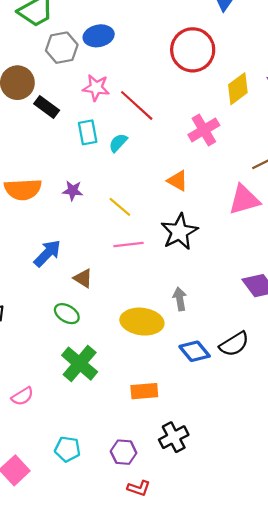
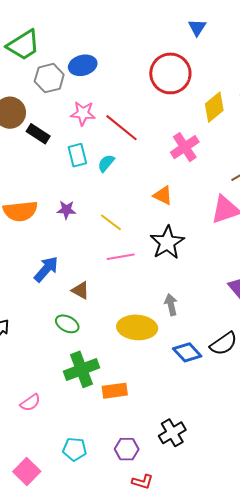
green cross: (80, 364) -> (82, 369), turned 32
orange rectangle: (144, 391) -> (115, 391), moved

